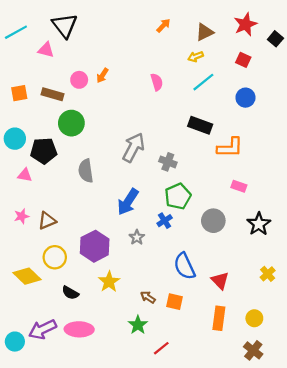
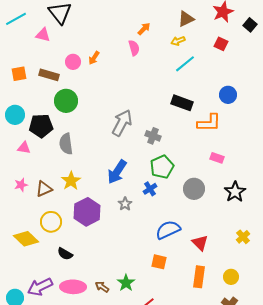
orange arrow: (163, 26) -> (144, 29), moved
pink semicircle: (157, 82) -> (134, 48), moved
blue circle: (245, 98) -> (228, 95), moved
gray semicircle: (86, 171) -> (66, 144), moved
blue semicircle: (184, 266) -> (168, 230), turned 90
yellow star: (109, 282) -> (71, 181), moved
brown arrow: (148, 297) -> (102, 287), moved

